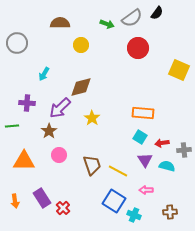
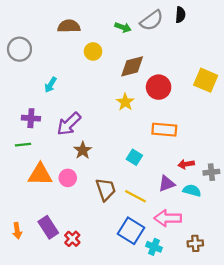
black semicircle: (157, 13) -> (180, 15), turned -32
red circle: (138, 48) -> (159, 87), moved
brown diamond: (81, 87) -> (132, 66), moved
yellow star: (92, 118) -> (125, 102), moved
green line: (12, 126) -> (23, 145), moved
brown star: (49, 131) -> (83, 150), moved
cyan square: (140, 137) -> (134, 157), moved
purple triangle: (145, 160) -> (167, 184), turned 42
orange triangle: (24, 161) -> (40, 174), moved
pink arrow: (146, 190) -> (168, 218), size x1.6

